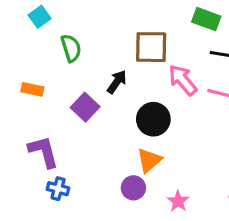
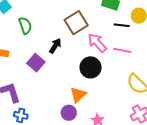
brown square: (151, 47) -> (76, 23), turned -30
black circle: (153, 119) -> (91, 67), moved

